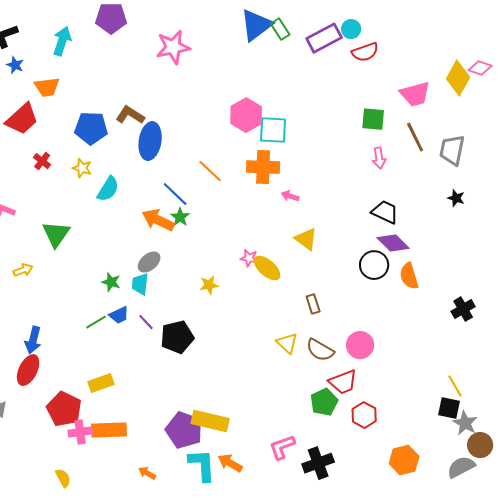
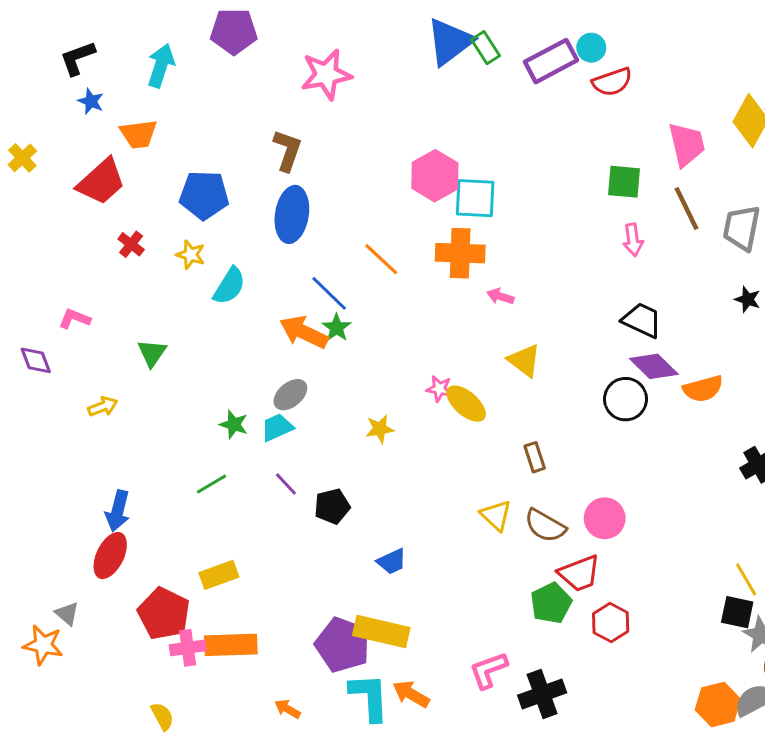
pink trapezoid: (415, 94) -> (687, 144), turned -88
brown L-shape: (130, 115) -> (287, 150), moved, turned 76
green triangle: (56, 234) -> (152, 353), size x0.7
orange semicircle: (409, 276) -> (703, 389), moved, turned -88
cyan trapezoid: (140, 284) -> (277, 427), turned 60
blue trapezoid: (119, 315) -> (392, 561), moved
black pentagon: (177, 337) -> (332, 506), size x0.7
orange hexagon: (404, 460) -> (718, 704), moved

